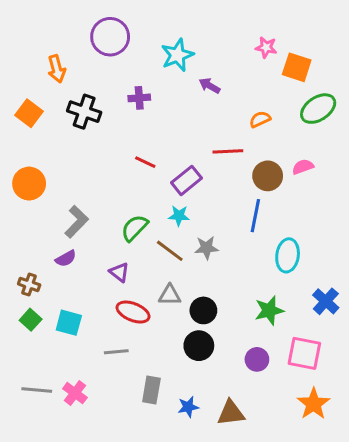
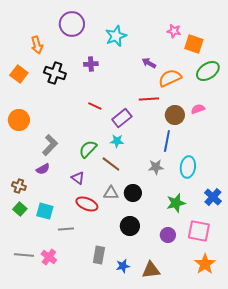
purple arrow: (210, 86) -> (149, 63), moved
orange semicircle: (260, 119) -> (170, 78), size x1.6
gray star: (206, 248) -> (156, 167), moved
black circle: (203, 310) -> (133, 193), moved
gray line: (116, 352) -> (66, 229), moved

